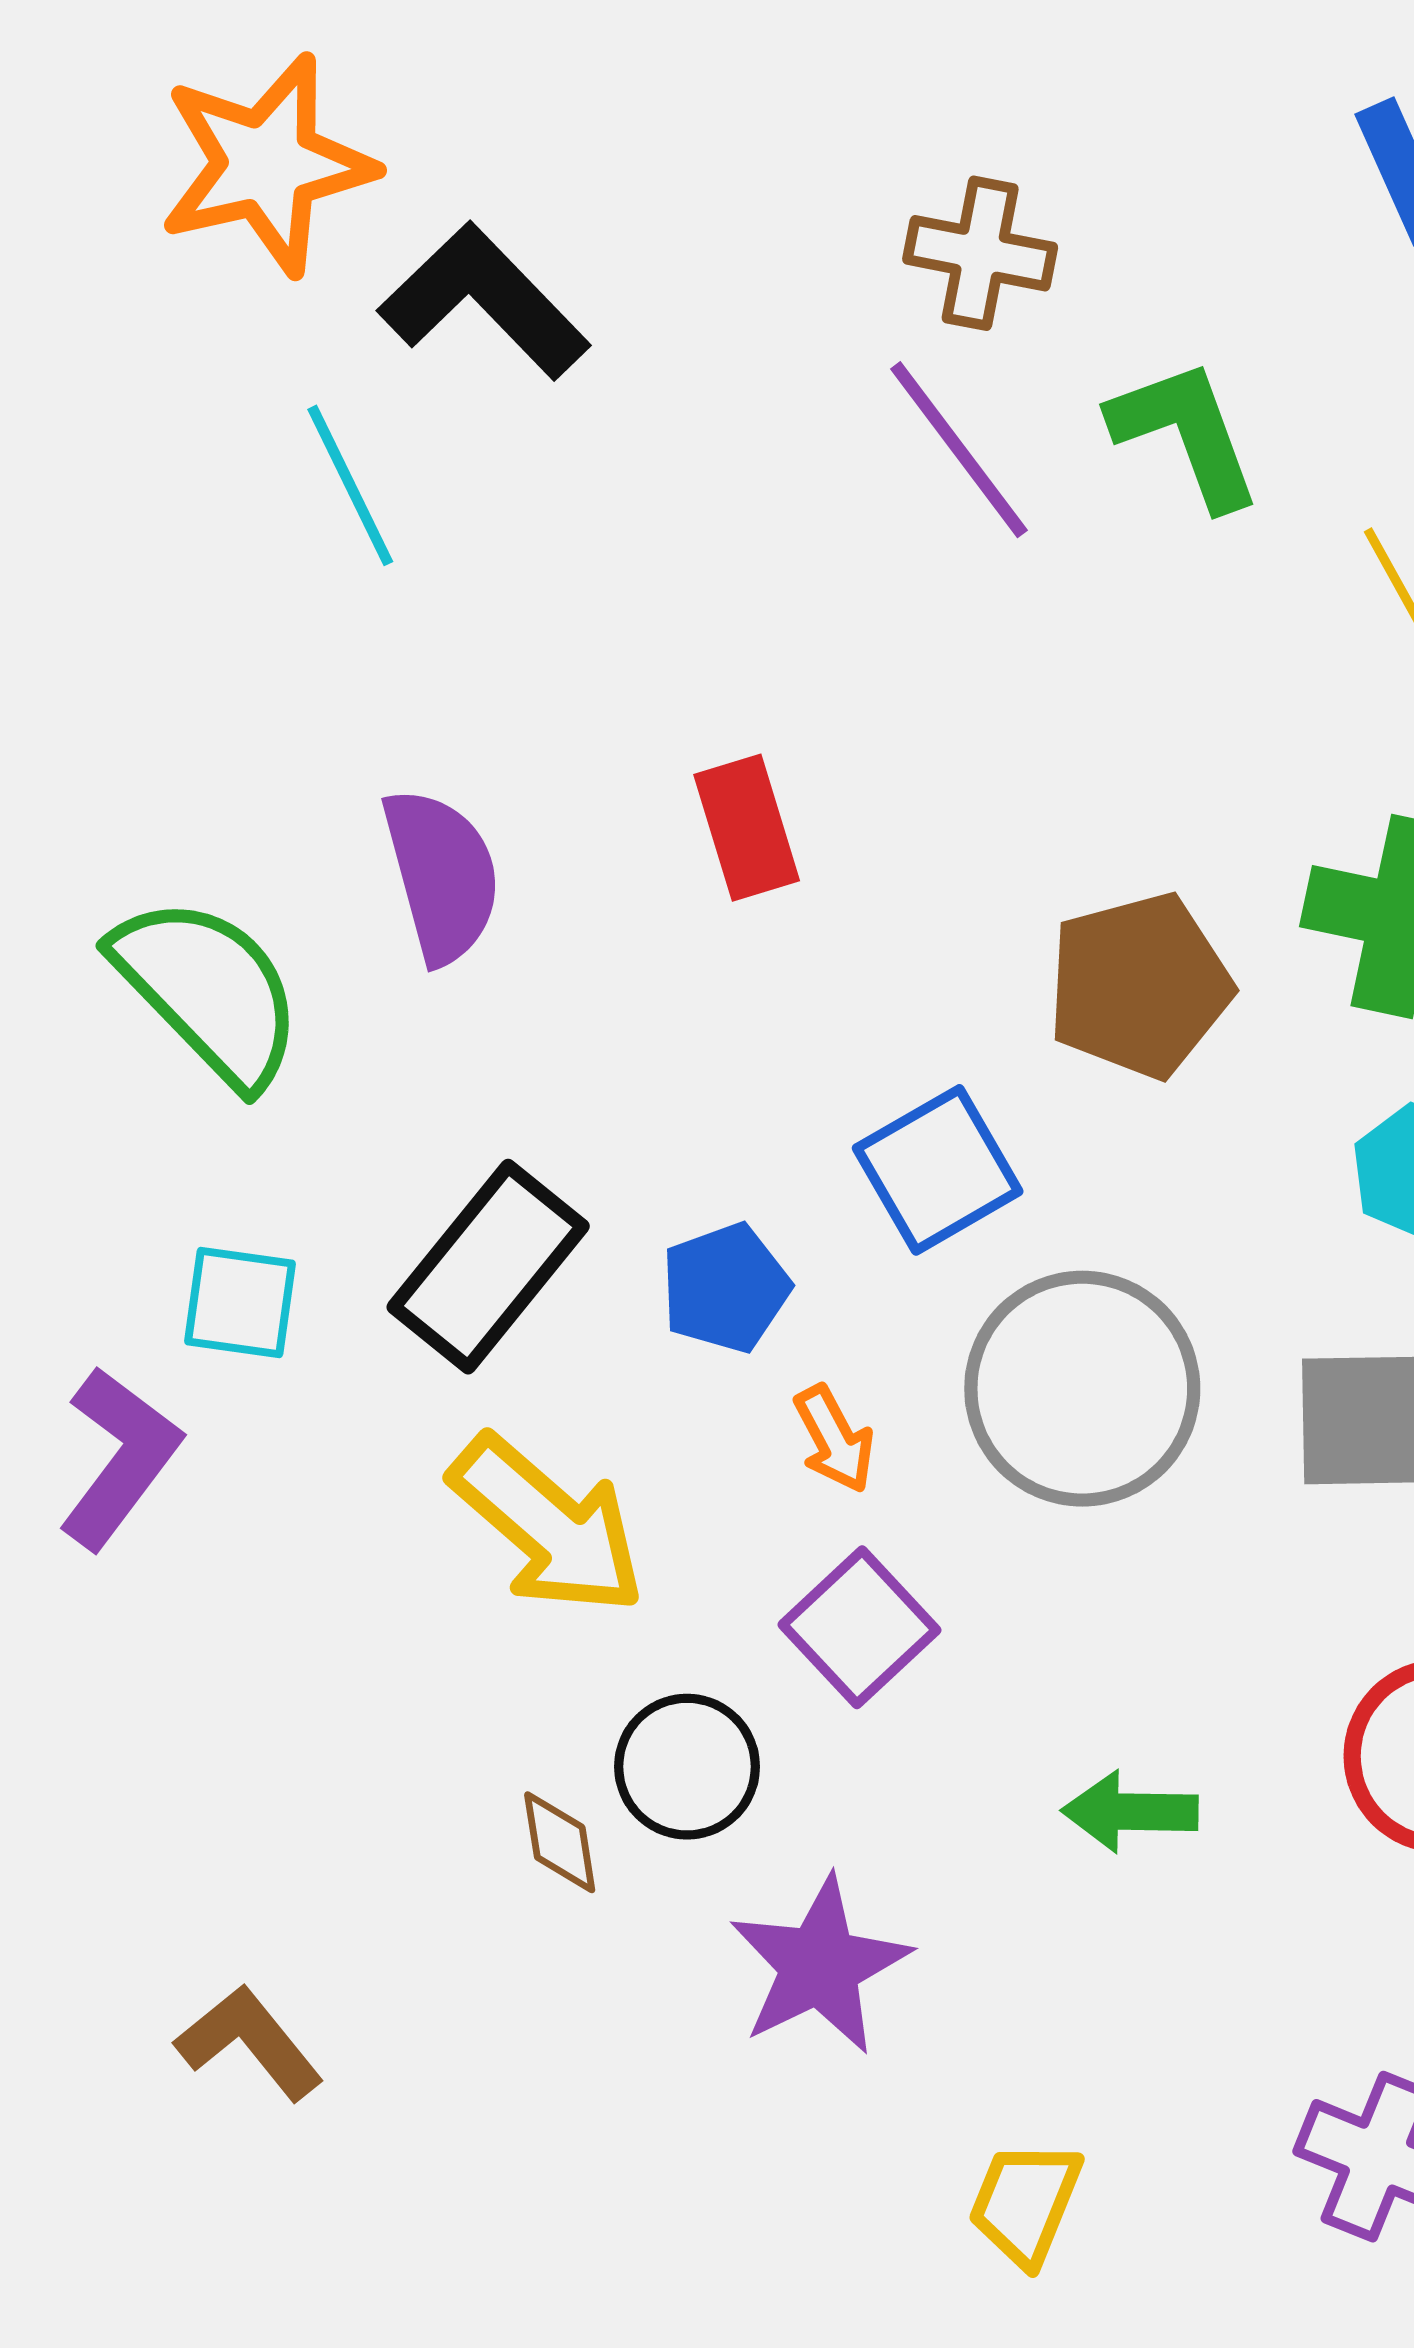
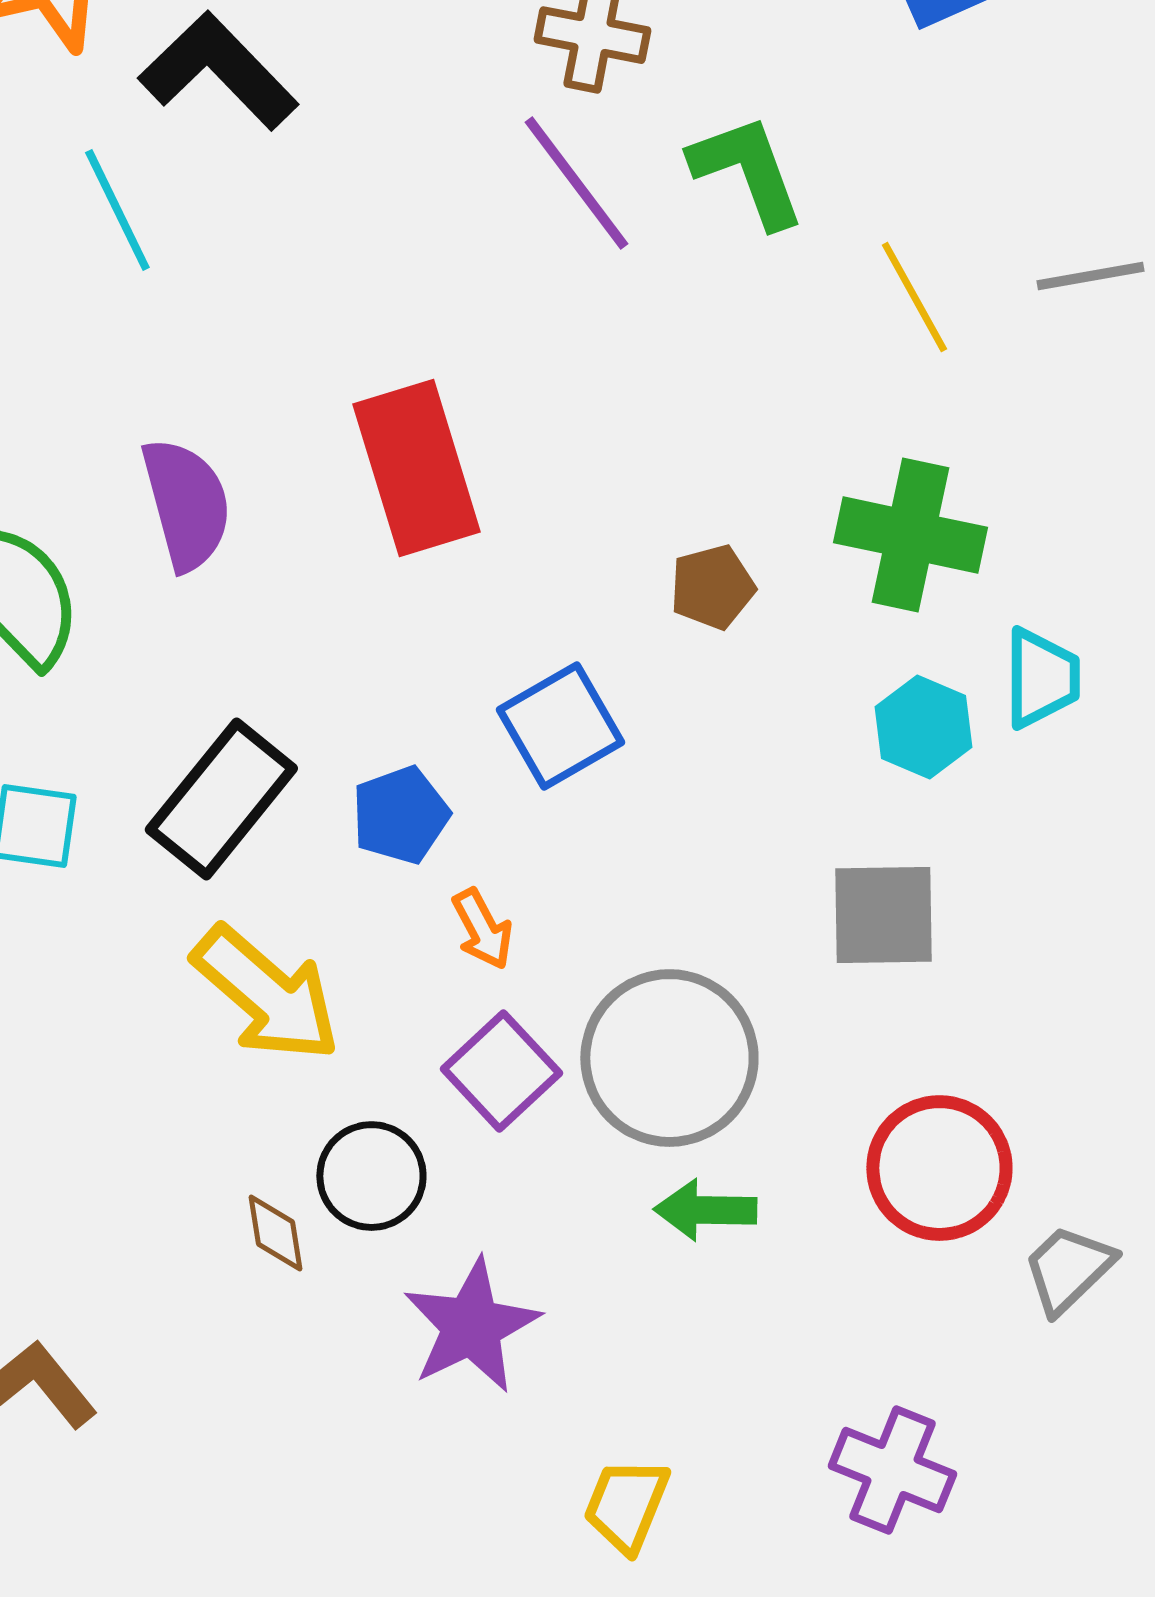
red rectangle: (747, 828) -> (416, 468), size x1.6
brown pentagon: (1139, 985) -> (712, 587), size x0.6
gray circle: (1082, 1389) -> (669, 1058), moved

